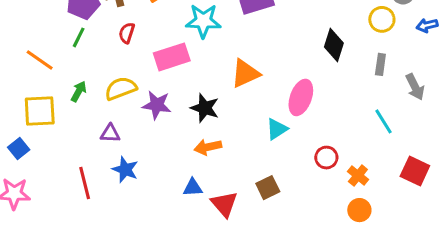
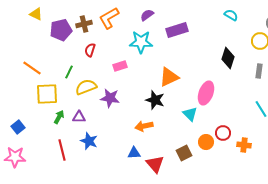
green line: (79, 37) -> (69, 72), moved
pink rectangle: (172, 57) -> (120, 66), size x0.6
green arrow: (79, 91) -> (59, 117), moved
black star: (205, 108) -> (155, 100), moved
yellow square: (40, 111) -> (47, 94), moved
cyan triangle: (277, 129) -> (190, 114), turned -42
orange cross: (358, 176) -> (244, 145), turned -32
orange circle: (359, 210) -> (206, 142), moved

